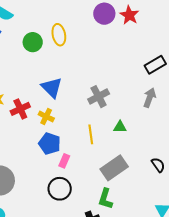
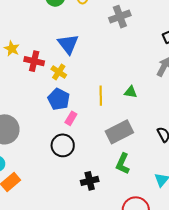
gray cross: (99, 97) -> (120, 17), moved
red cross: (20, 109) -> (34, 61), turned 30
green L-shape: (105, 199) -> (123, 164), moved

